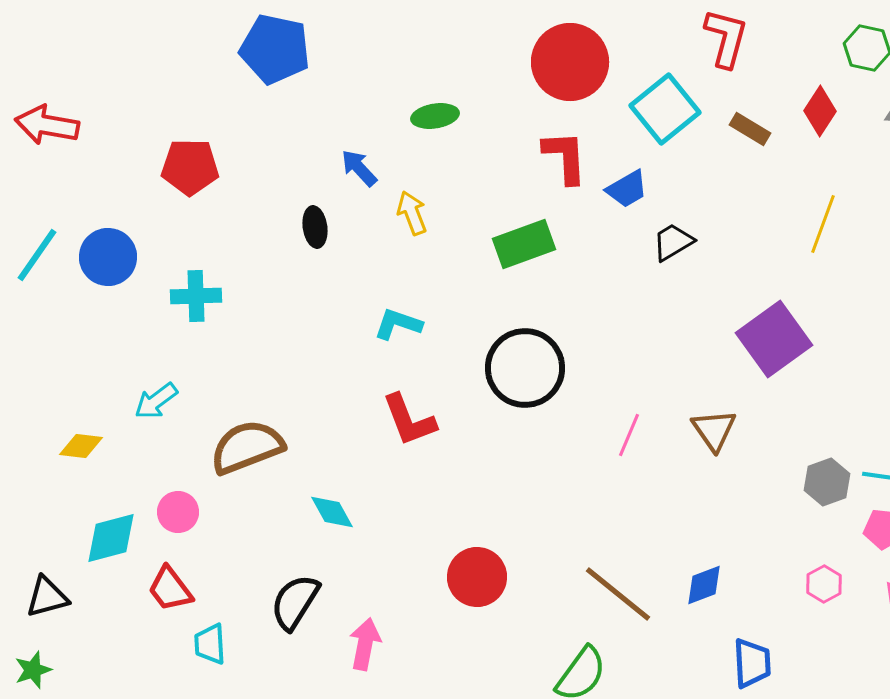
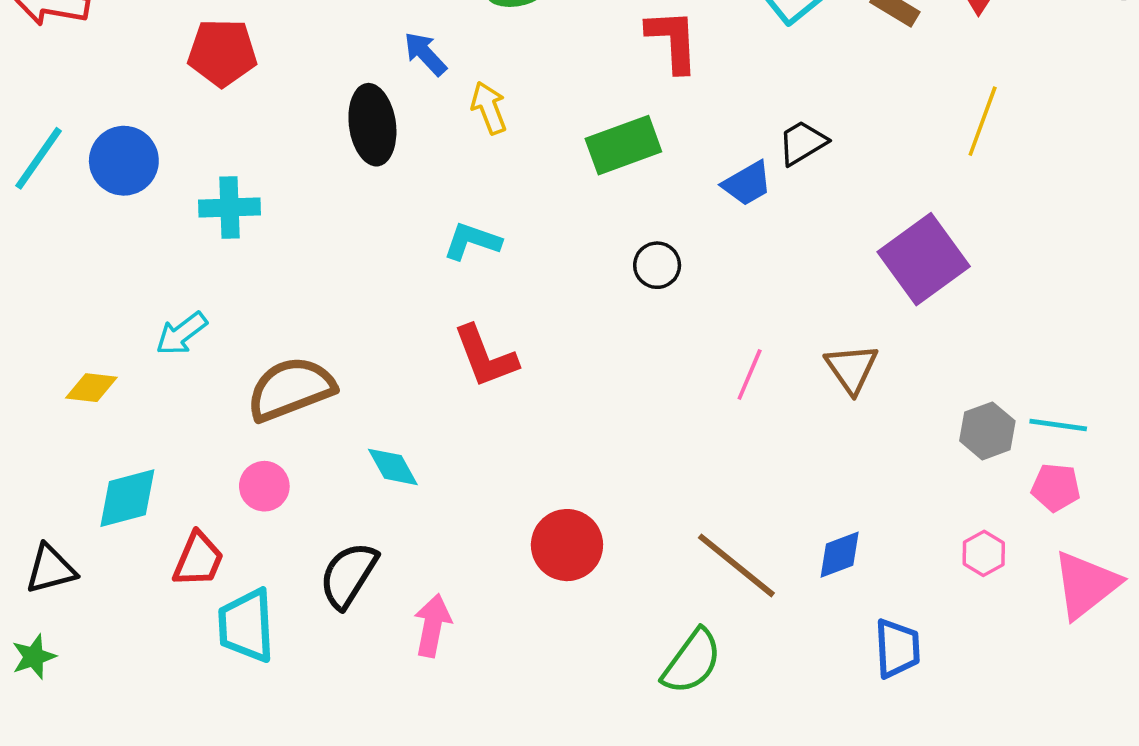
blue trapezoid: (627, 189) -> (747, 184), moved
black ellipse: (315, 227) -> (372, 125), size x1.6
black circle: (525, 368) -> (657, 265), moved, size x0.5
pink circle: (178, 512) -> (264, 486), moved
red trapezoid: (170, 589) -> (198, 559), turned -120
cyan trapezoid: (210, 644) -> (246, 625), size x1.5

